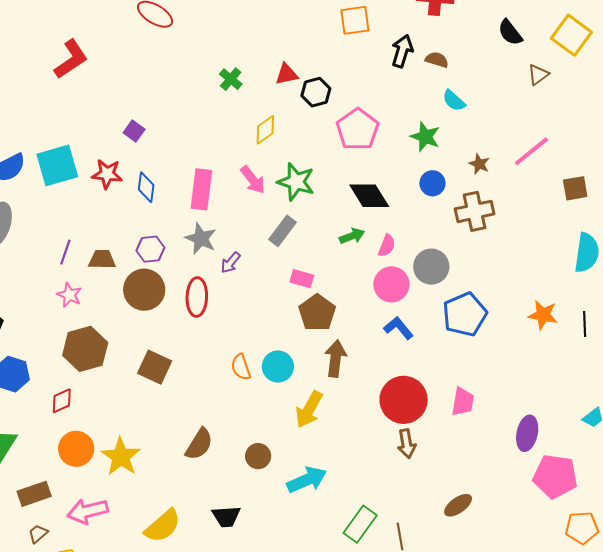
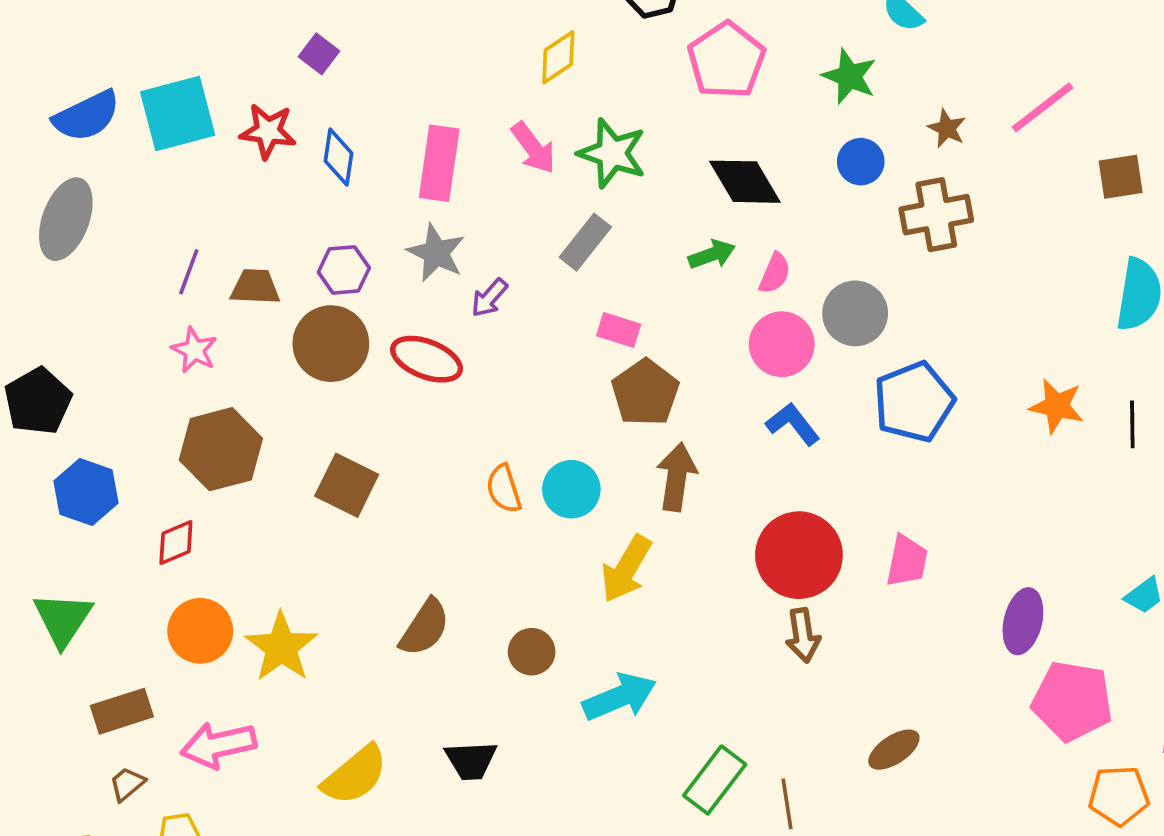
red ellipse: (197, 297) -> (427, 359), turned -72

